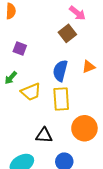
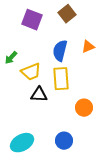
purple square: (20, 48) -> (32, 20), moved, size x1.5
orange circle: (84, 128) -> (84, 108), size x0.7
black triangle: (44, 135) -> (39, 95), moved

